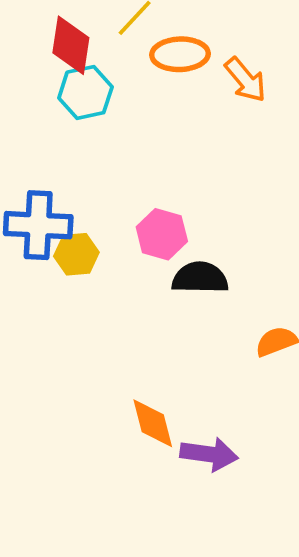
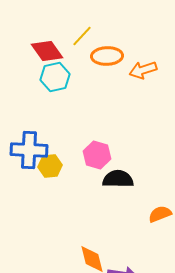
red diamond: (71, 45) -> (47, 51), turned -44
orange arrow: (245, 80) -> (143, 70), turned 112

